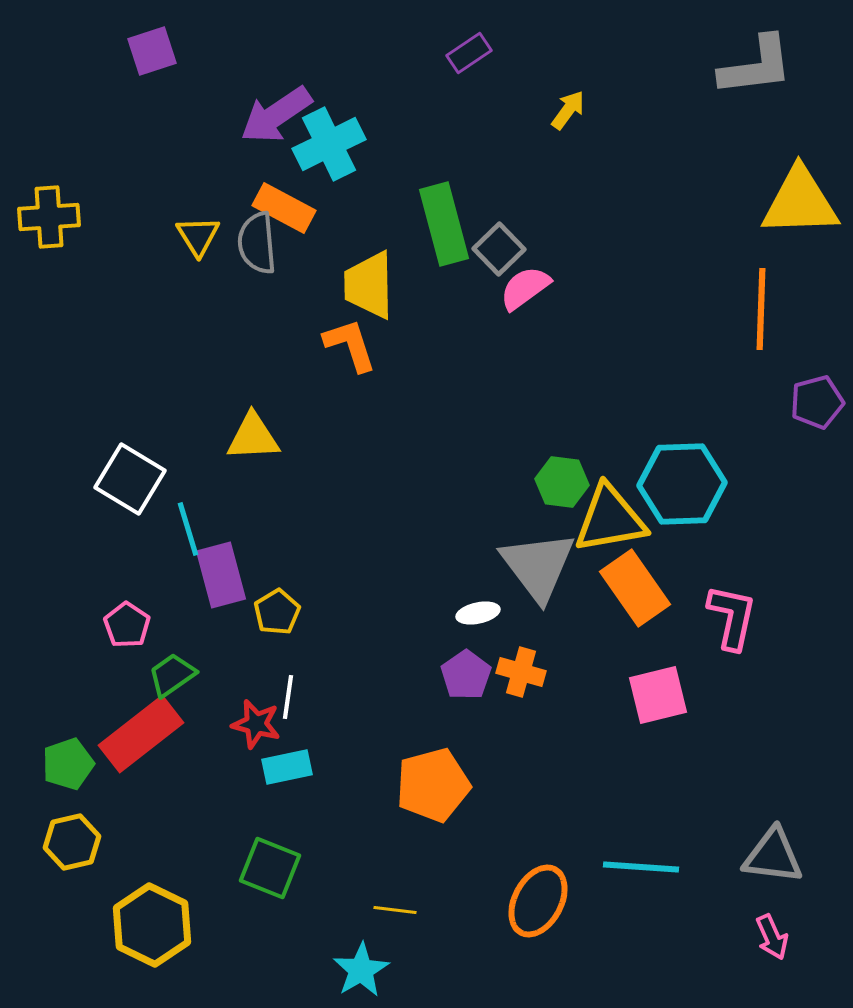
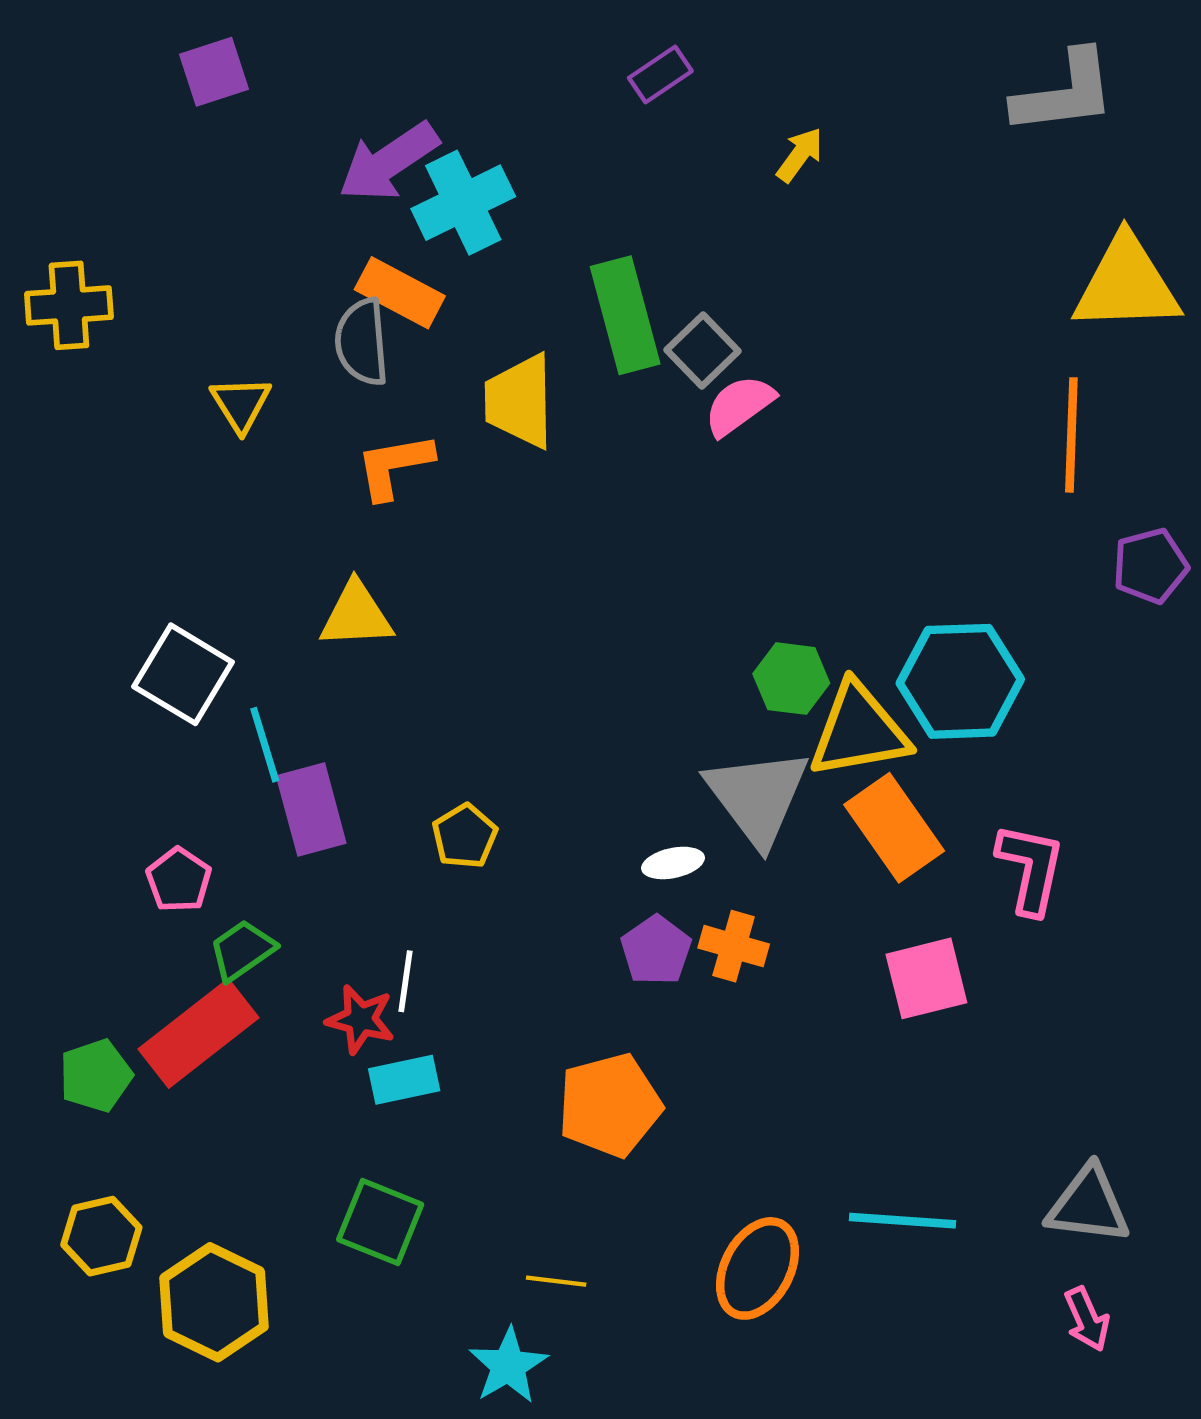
yellow triangle: (198, 236) -> (241, 404), moved
orange L-shape: (350, 345) -> (394, 466), moved, turned -82
yellow pentagon: (277, 612) -> (465, 836), moved
yellow hexagon: (72, 842) -> (101, 1236), moved

